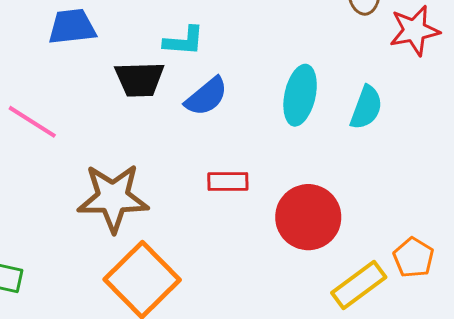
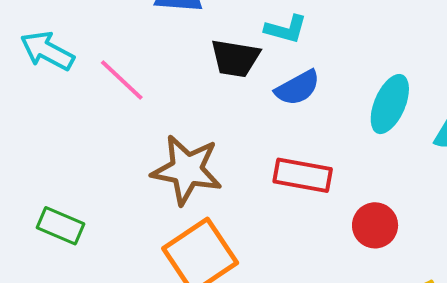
red rectangle: (228, 181) -> (303, 175), size x1.4
red circle: (308, 217) -> (375, 225), size x0.7

